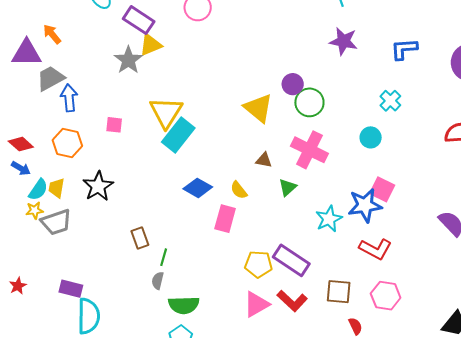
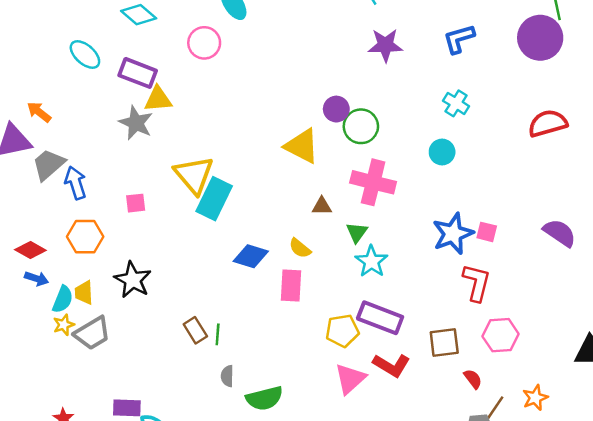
yellow triangle: (151, 45) -> (158, 99), turned 30
pink square: (382, 189) -> (487, 232), moved, size x0.7
cyan star: (329, 219) -> (371, 261), moved
red L-shape: (375, 249) -> (477, 283), turned -92
green line: (164, 257) -> (218, 334), moved

